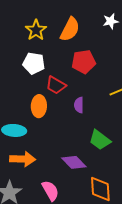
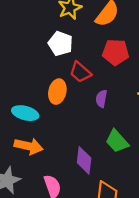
purple diamond: (74, 162) -> (84, 160), turned 40

